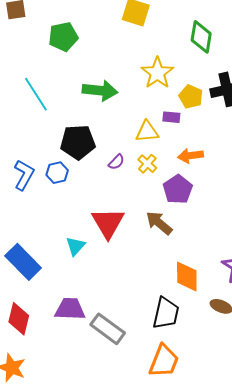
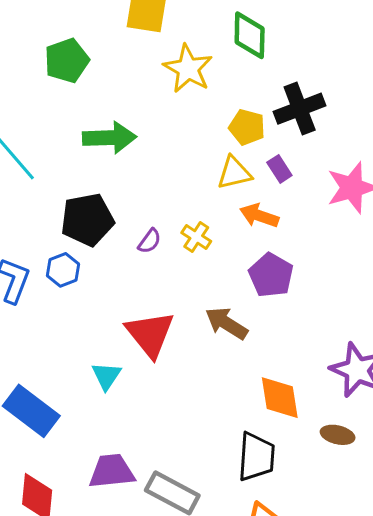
green pentagon: (63, 37) -> (67, 61), moved
yellow star: (157, 73) -> (188, 69), moved
purple rectangle: (171, 117) -> (279, 169), moved, turned 60
yellow triangle: (147, 132) -> (234, 173), moved
orange arrow: (191, 156) -> (259, 216), turned 35
purple pentagon: (178, 189) -> (271, 275), moved

